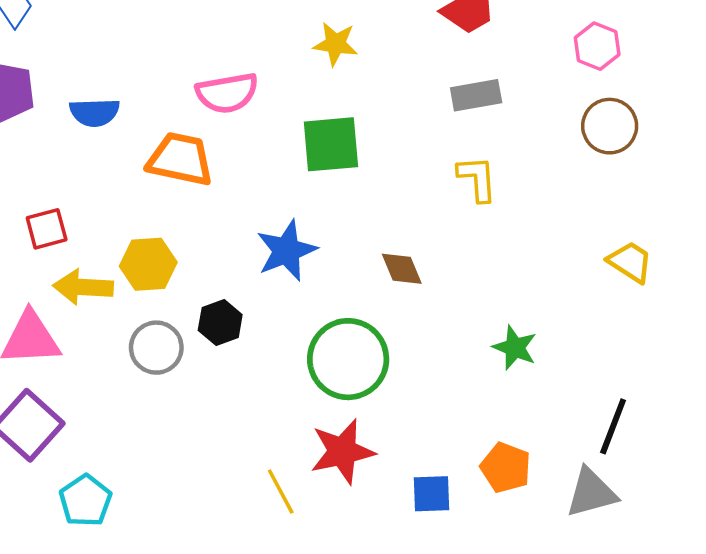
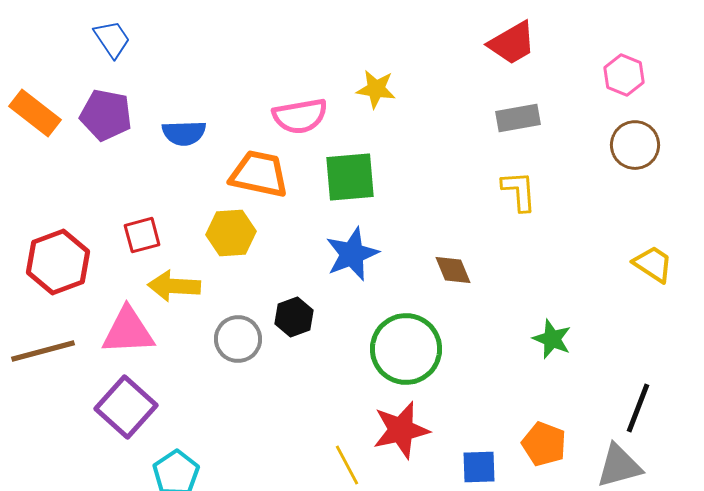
yellow star: (336, 44) -> (376, 89), moved
green square: (331, 144) -> (350, 177), moved
yellow hexagon: (148, 264) -> (231, 233), moved

